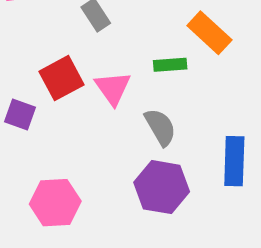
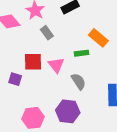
red square: (62, 78) -> (33, 62), turned 30
purple hexagon: (162, 187) -> (68, 111), moved

